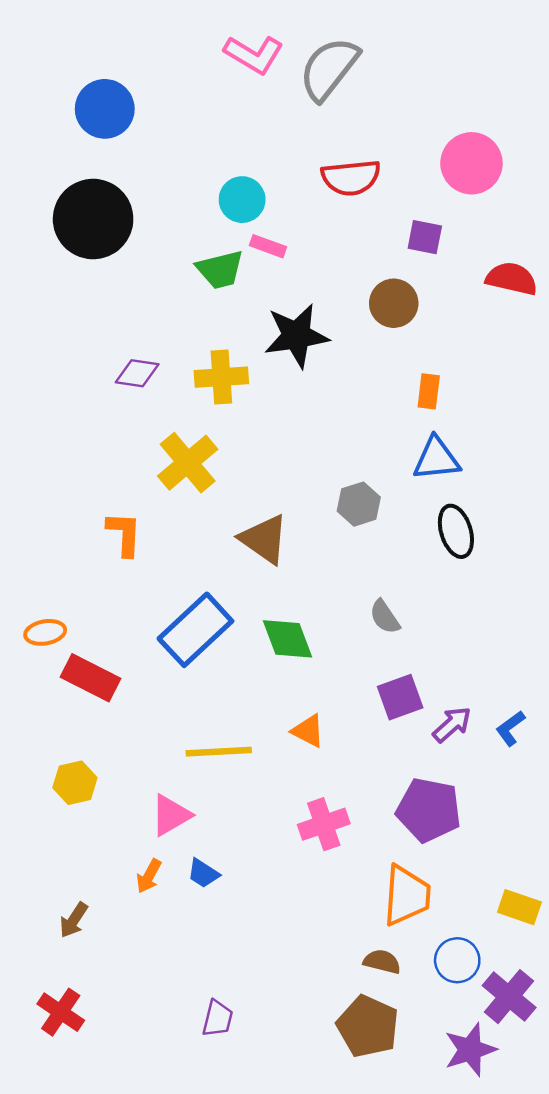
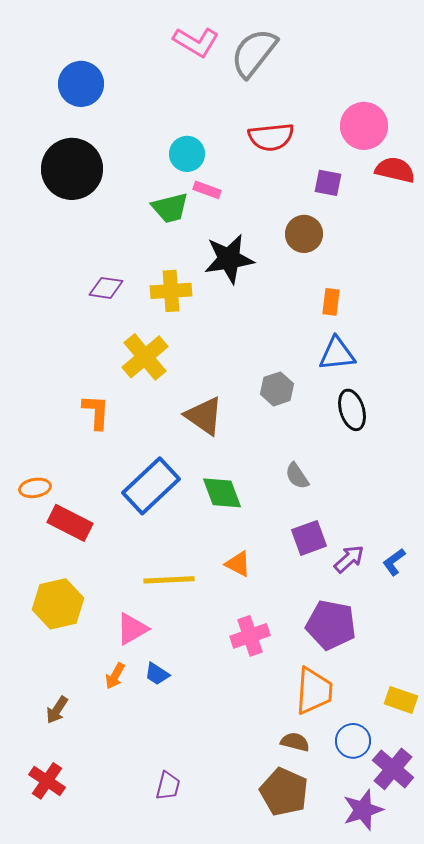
red semicircle: (512, 279) -> (395, 170), moved
yellow hexagon: (75, 783) -> (58, 604), size x1.5

